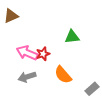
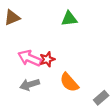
green triangle: (72, 37) -> (69, 19), moved

